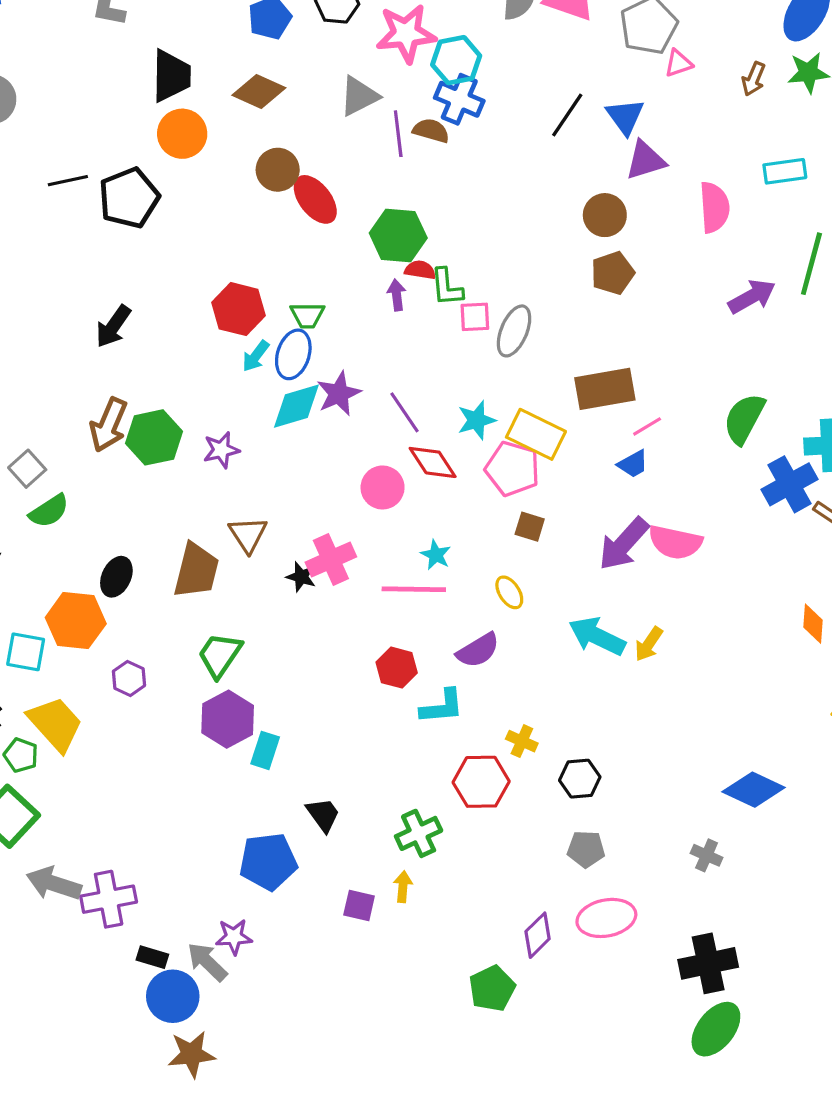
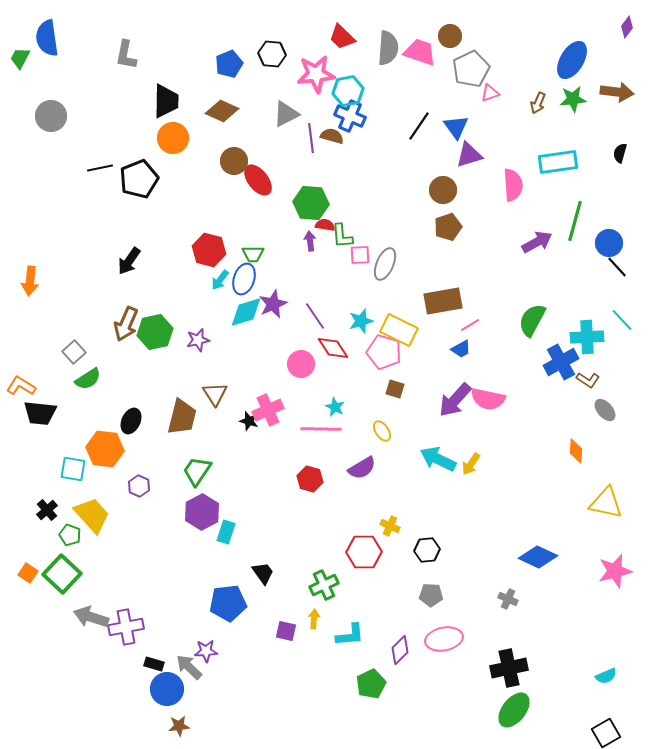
cyan rectangle: (785, 171) -> (558, 162), size x1.4
cyan L-shape: (442, 707) -> (350, 635), moved
brown star: (192, 1054) -> (179, 726), size x0.7

